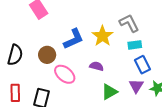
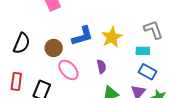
gray L-shape: (129, 23) -> (153, 30), moved
blue rectangle: (142, 65) -> (148, 72), turned -42
purple semicircle: (96, 66) -> (101, 67), turned 56

